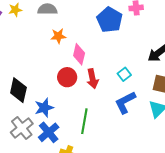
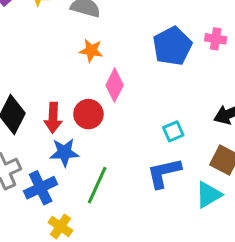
red arrow: (93, 79) -> (53, 118), moved
blue star: (44, 108) -> (64, 152), moved

